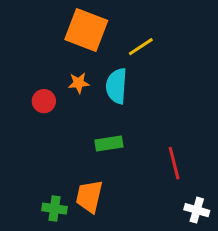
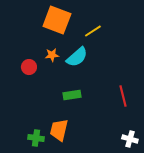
cyan semicircle: (117, 86) -> (77, 57), turned -135
red line: (174, 163) -> (123, 96), moved

